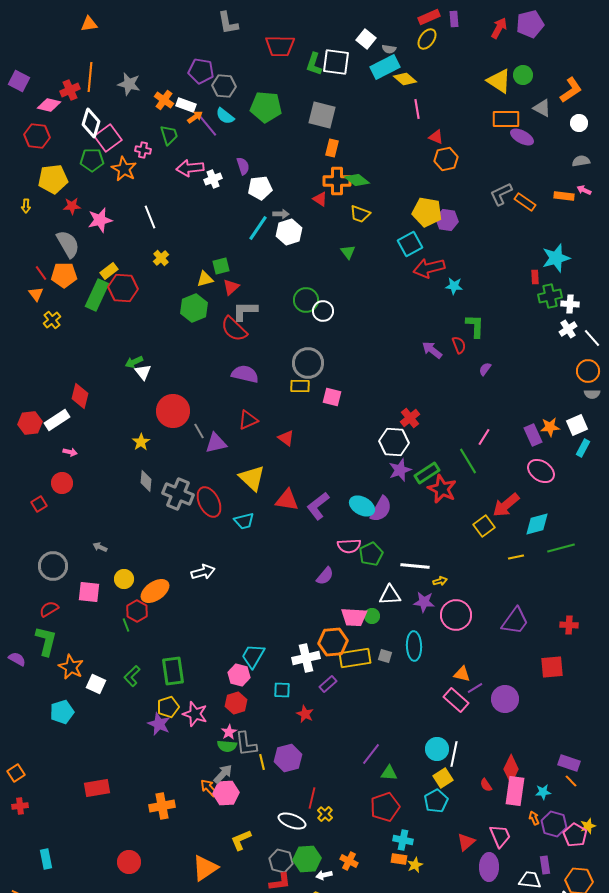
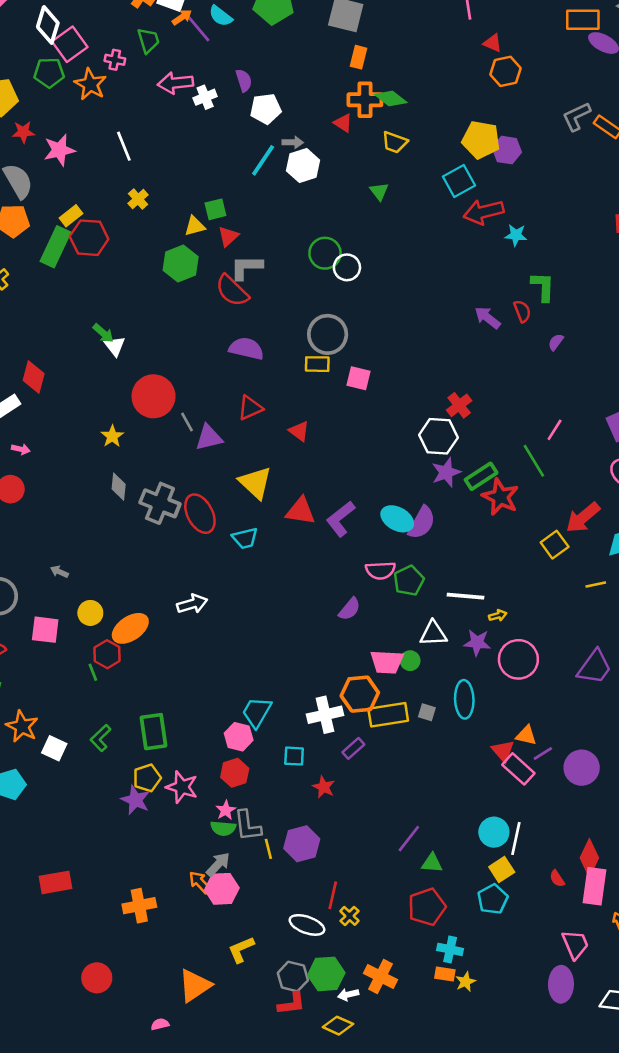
green arrow: (134, 362) -> (103, 333), turned -114
red triangle: (466, 842) -> (503, 751), moved, turned -30
orange cross: (349, 861) -> (380, 977), size x1.4

